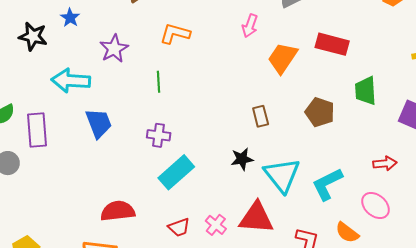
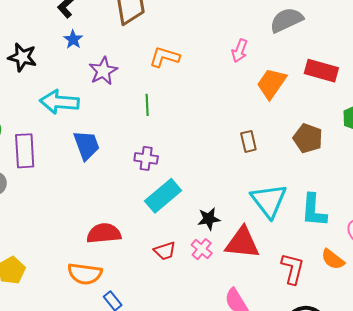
blue star: (70, 18) -> (73, 39), moved
black star: (242, 159) -> (209, 219), moved
cyan L-shape: (327, 184) -> (314, 210), turned -60

